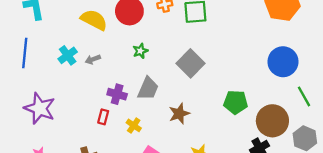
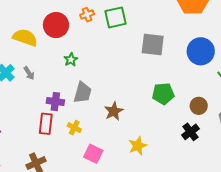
gray arrow: (93, 59) -> (29, 73), turned -96
gray square: (191, 63) -> (153, 45), moved, turned -30
red rectangle: (103, 117) -> (46, 124), size x1.5
brown circle: (272, 121) -> (199, 106), size x0.6

